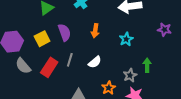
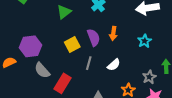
purple semicircle: (64, 32) -> (94, 37), moved
yellow square: (42, 39) -> (72, 44), moved
red rectangle: (49, 67) -> (62, 83), moved

